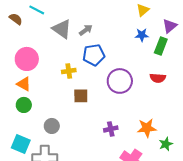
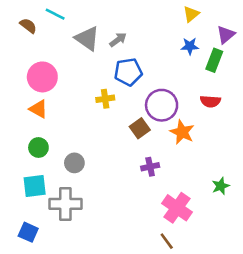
yellow cross: (69, 71) -> (105, 99), moved
brown square: (81, 96) -> (140, 128), moved, turned -35
green circle: (24, 105) -> (38, 147), moved
orange star: (147, 128) -> (182, 132), moved, turned 30
cyan square: (21, 144) -> (35, 186), turned -30

